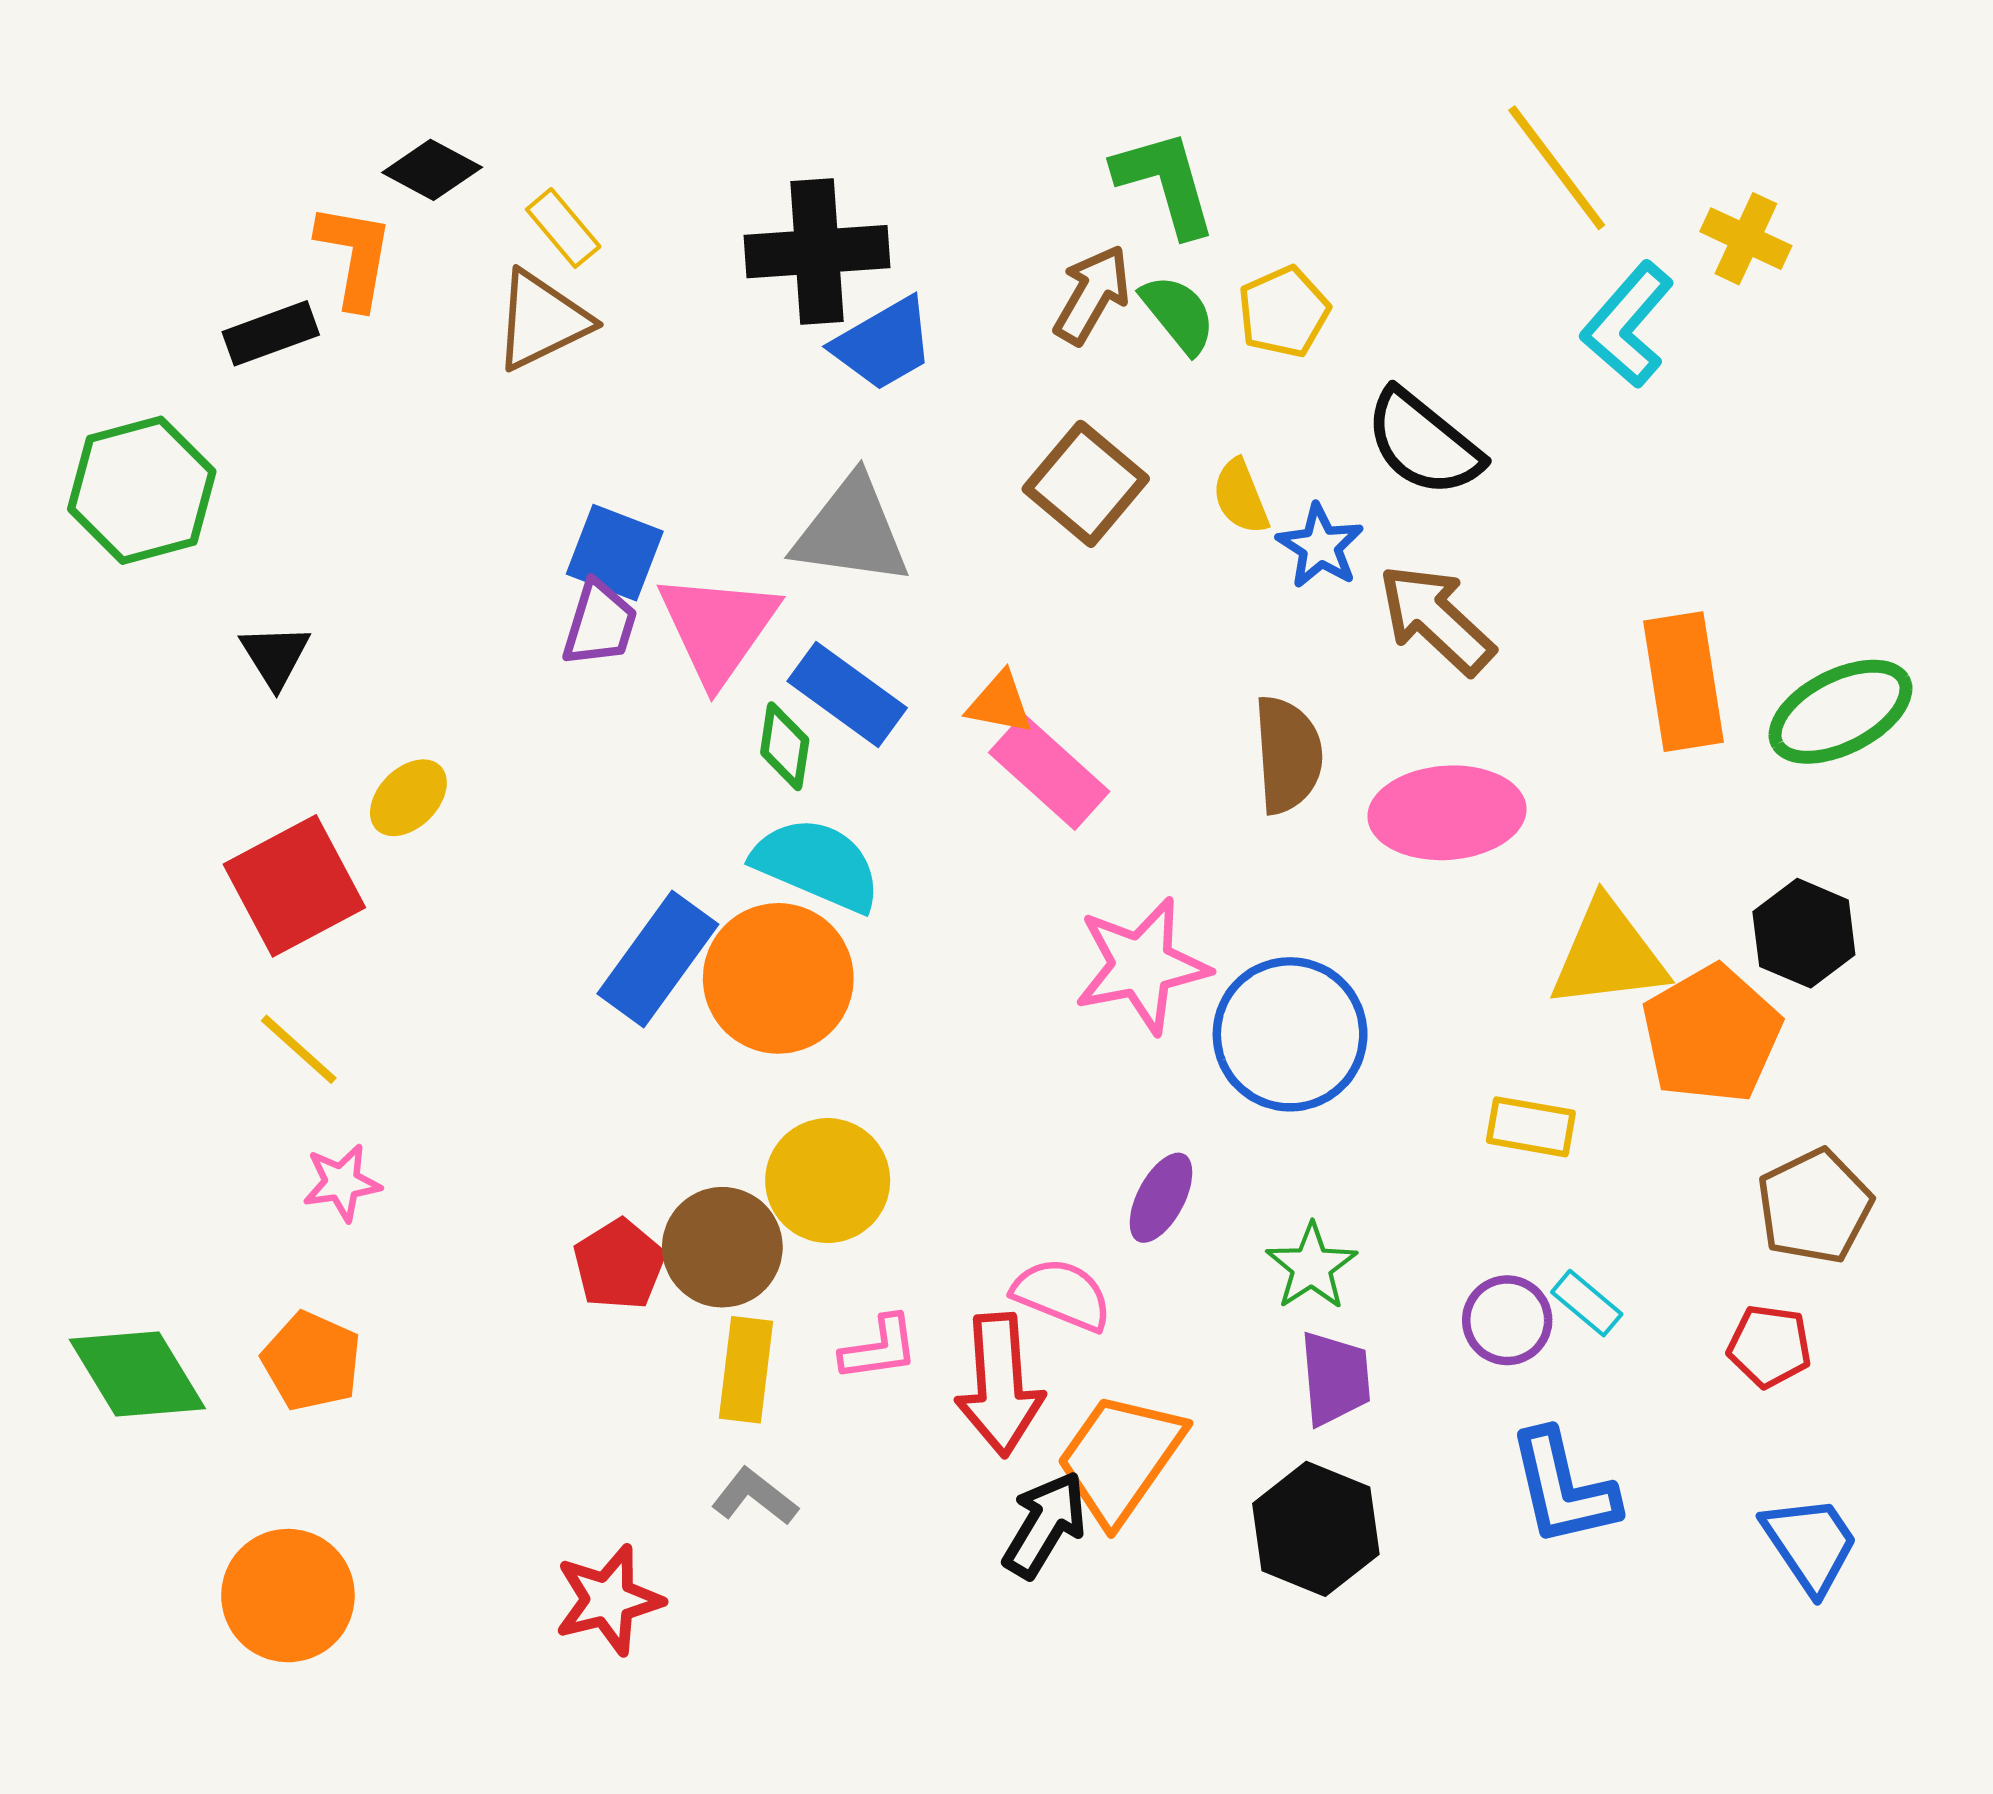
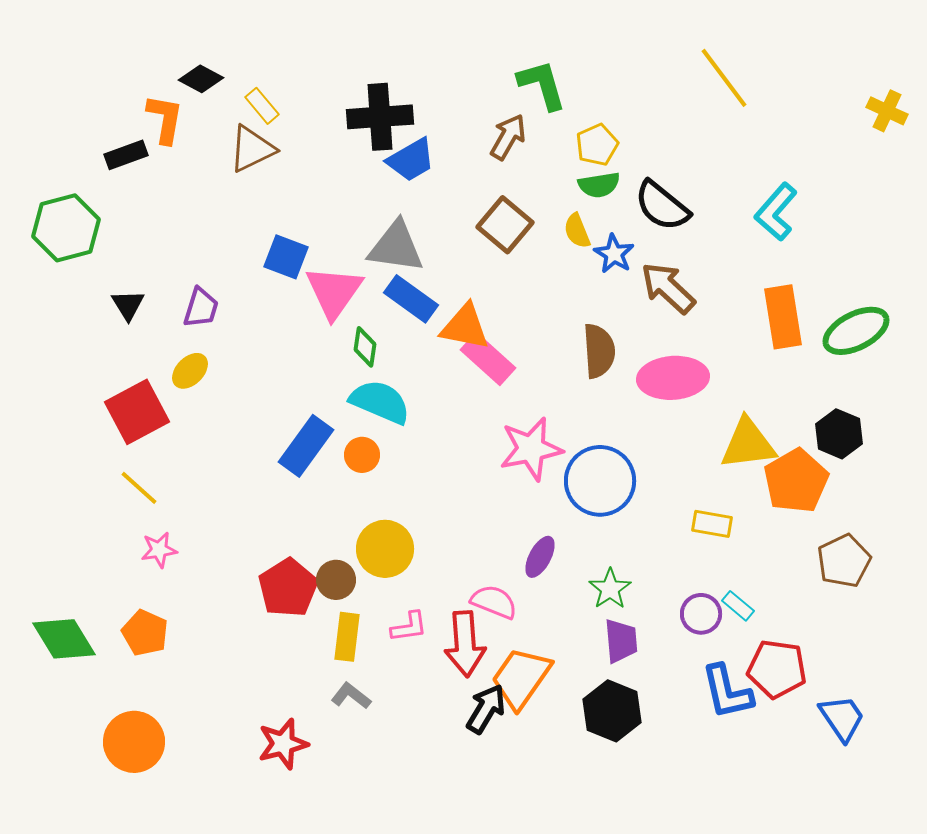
yellow cross: (1746, 239) -> (887, 111), moved
green semicircle: (1178, 314) -> (599, 185), moved, turned 120
cyan L-shape: (1628, 325) -> (776, 212), moved
purple trapezoid: (600, 624) -> (201, 308), moved
blue rectangle: (847, 695) -> (411, 299), moved
orange triangle: (1000, 703) -> (465, 327), size x1.6
orange circle: (778, 978) -> (362, 455), size x0.5
brown circle: (722, 1247) -> (336, 580), size x0.7
red pentagon: (619, 1264) -> (288, 588), size x1.4
red pentagon: (1770, 1346) -> (777, 669), moved, size x1.5

